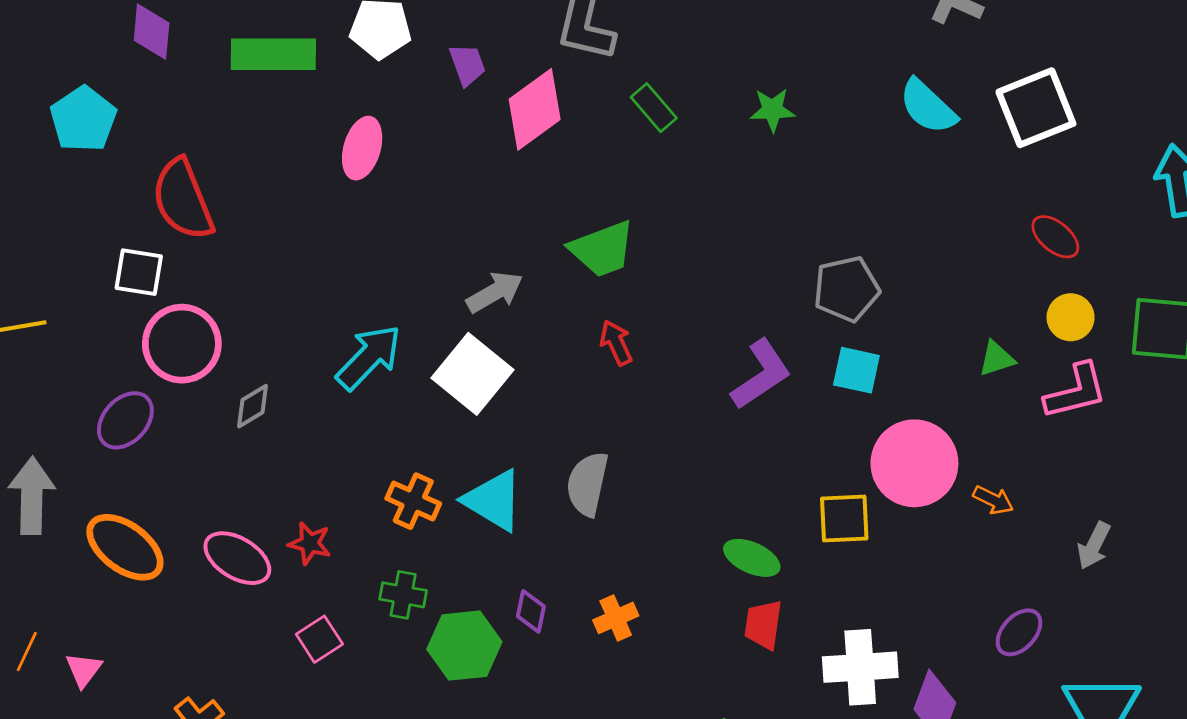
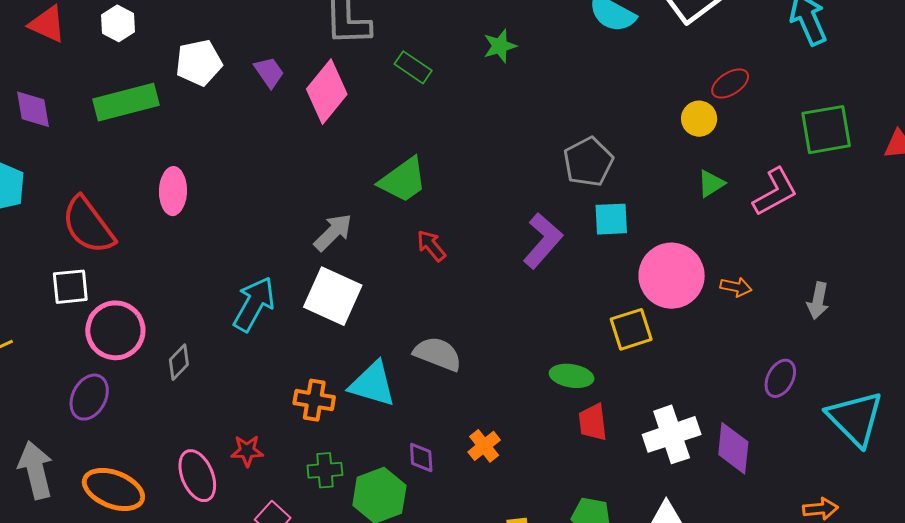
pink ellipse: (362, 148) -> (173, 191), moved
red ellipse: (1055, 237) -> (730, 84), turned -57
yellow circle: (1071, 317) -> (699, 119), moved
gray semicircle: (587, 484) -> (438, 354), turned 114
pink ellipse: (237, 558) -> (197, 476), turned 51

